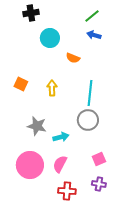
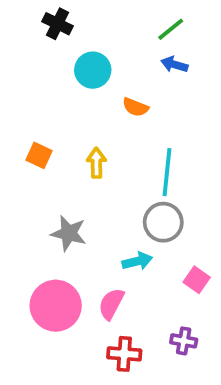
black cross: (31, 13) -> (58, 24), turned 35
cyan arrow: (61, 137) -> (137, 261), moved
pink square: (99, 159) -> (197, 280), moved, turned -32

